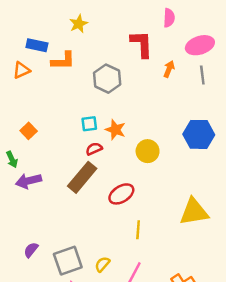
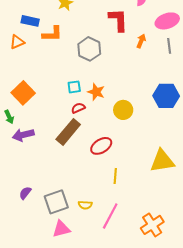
orange square: (29, 131) -> (23, 93), size x1.6
yellow semicircle: (102, 264) -> (85, 205), turned -128

